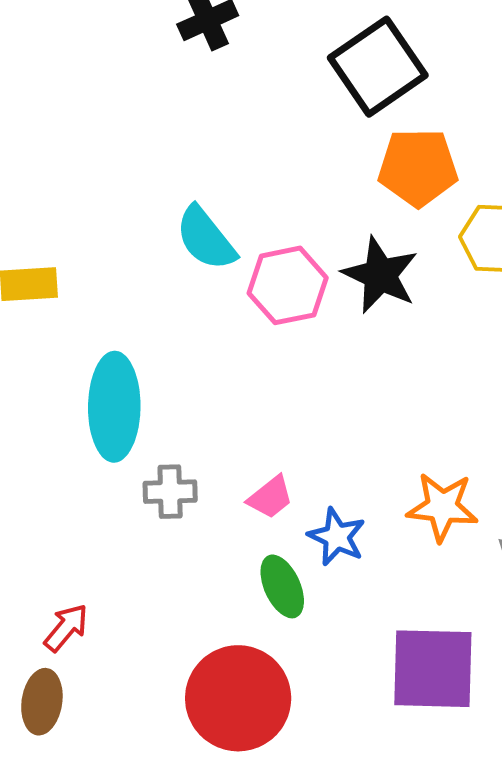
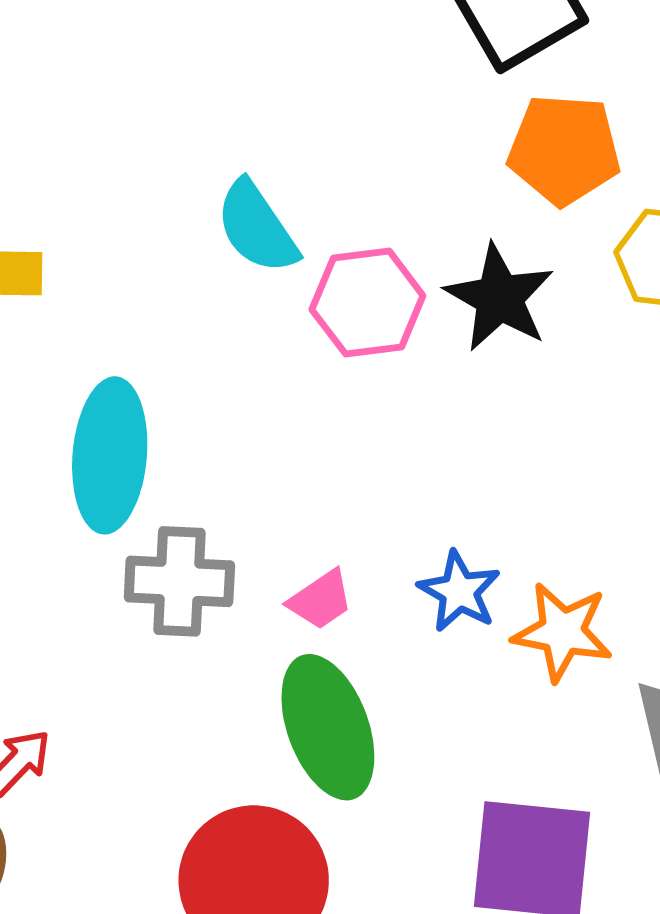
gray cross: (170, 492) -> (179, 581), size x1.4
blue star: (337, 537) -> (459, 591), moved
green ellipse: (282, 586) -> (328, 727), size x1.6

